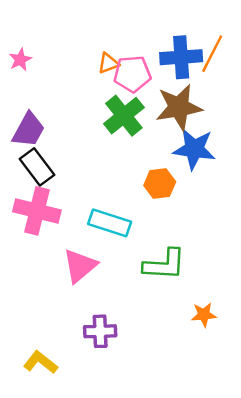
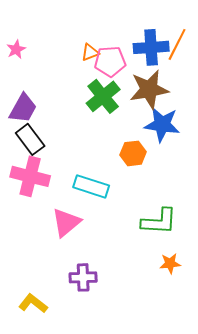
green L-shape: (164, 265) -> (159, 221), moved

